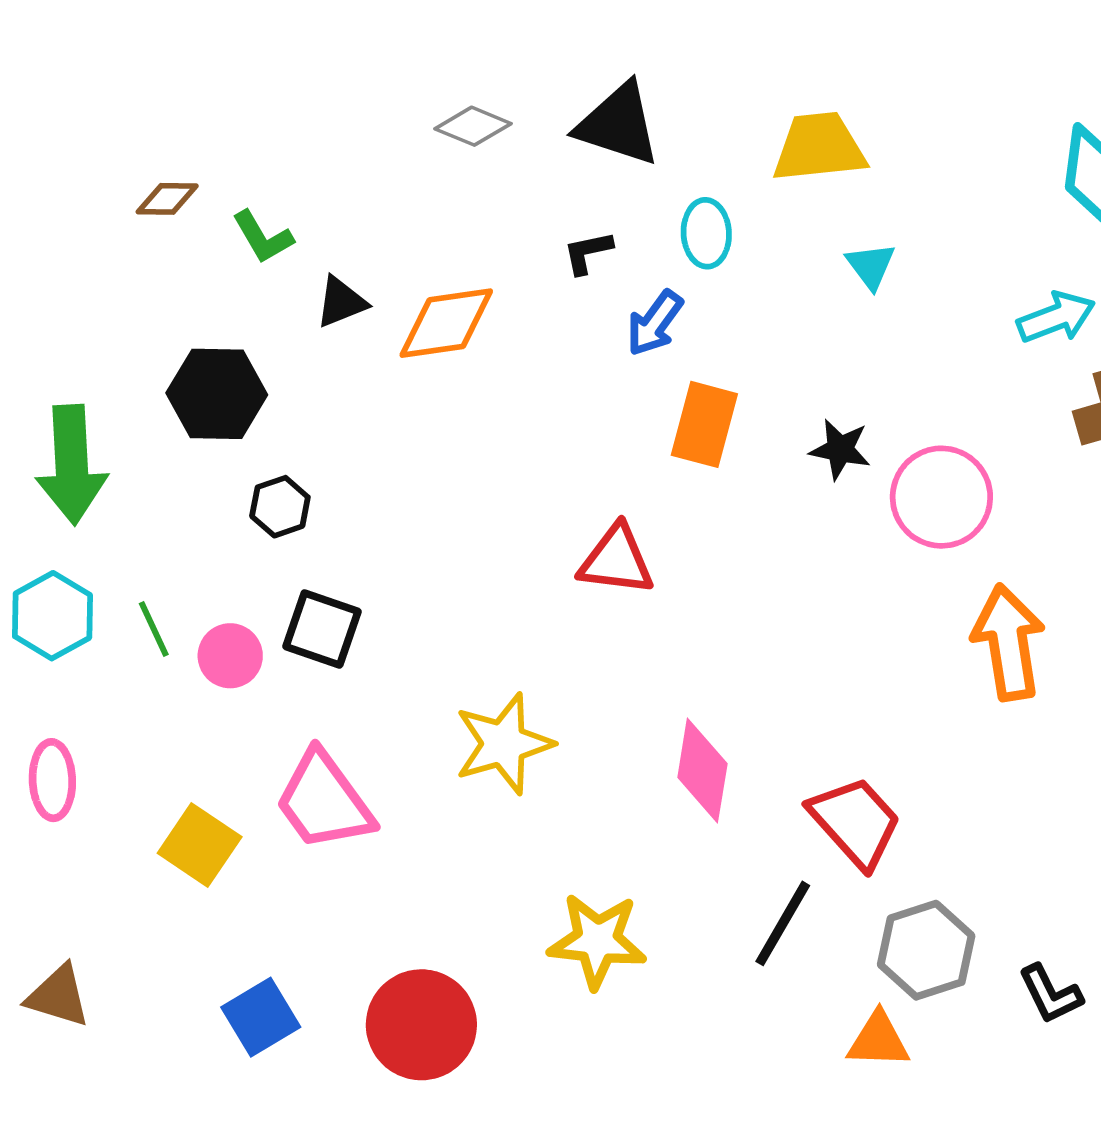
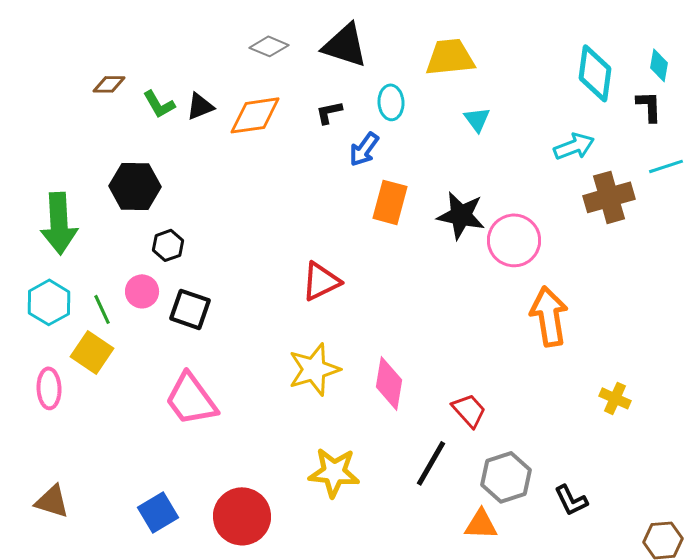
black triangle: (341, 302) -> (200, 106), moved
orange diamond: (446, 323) -> (255, 115), moved
black star: (840, 449) -> (461, 215), size x1.5
red triangle: (616, 560) -> (321, 281), moved, turned -33
pink circle: (230, 656) -> (142, 291), moved
yellow star: (504, 744) -> (314, 369), moved
red trapezoid: (855, 822) -> (469, 410), size x0.7
yellow square: (200, 845) -> (92, 352), moved

